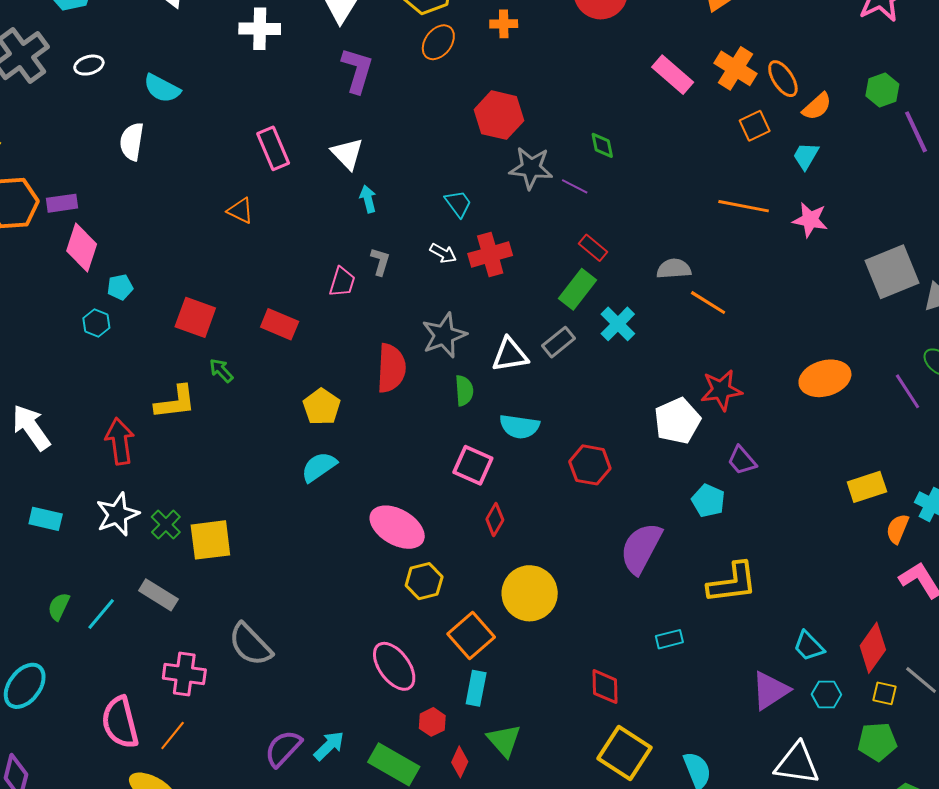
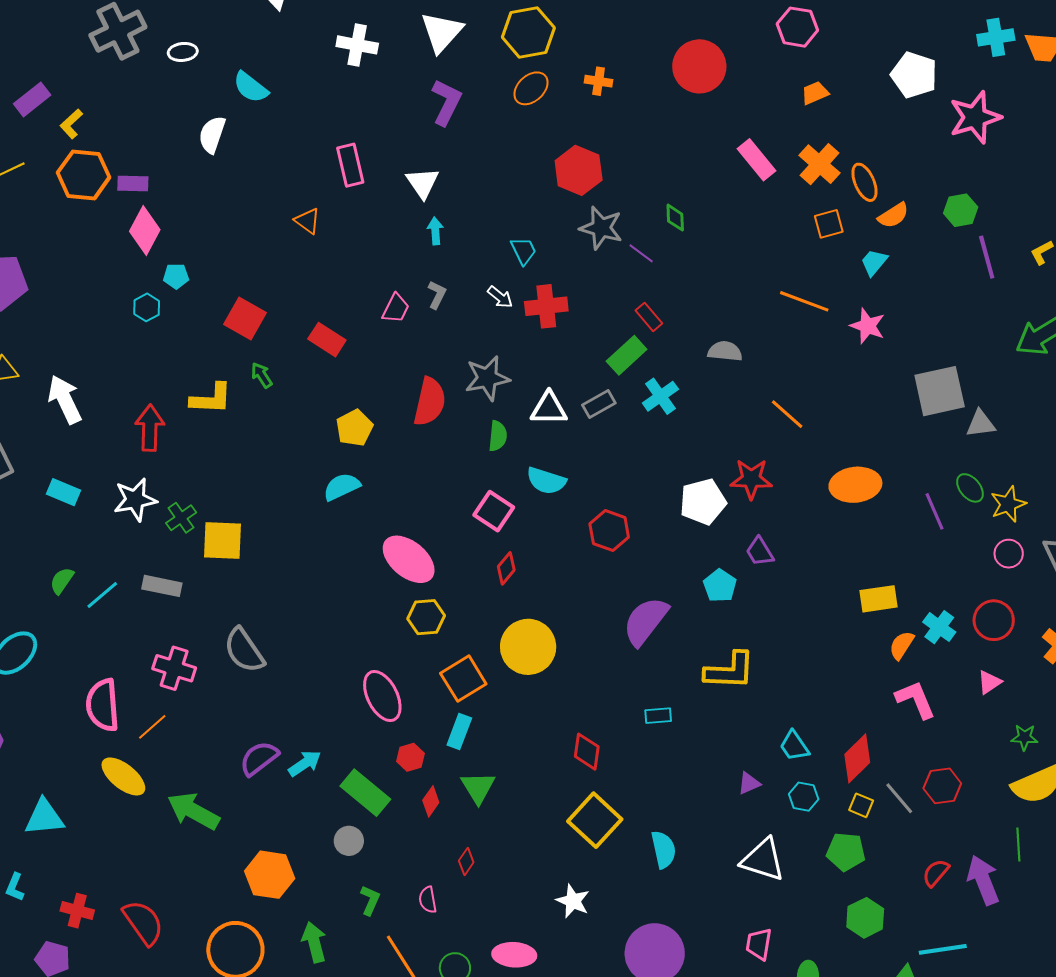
orange line: (708, 303) -> (787, 414), moved
gray rectangle: (158, 595) -> (162, 586), turned -30
purple triangle: (770, 691) -> (749, 783), size x0.6

